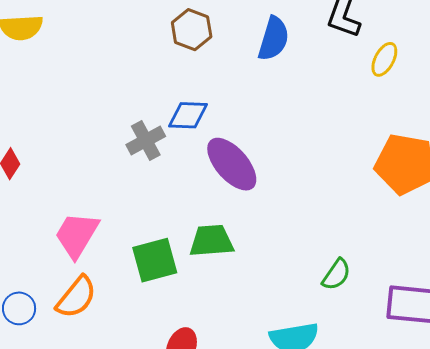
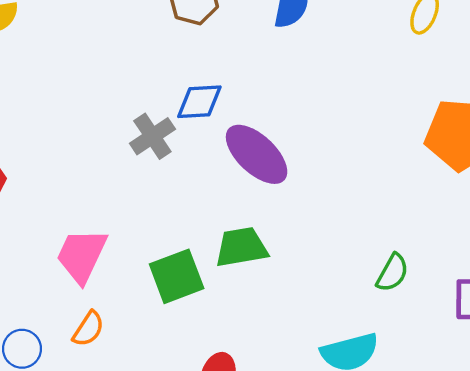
orange semicircle: (76, 297) -> (88, 329), size x0.7

